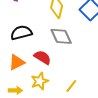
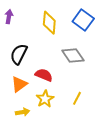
black semicircle: (21, 33) -> (19, 54), turned -40
gray diamond: (61, 36) -> (73, 56), moved

